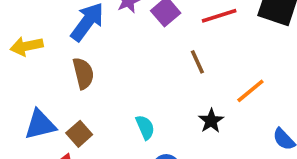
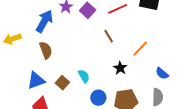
blue triangle: (40, 125) -> (36, 80), moved
brown square: (79, 134) -> (62, 83), moved

